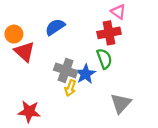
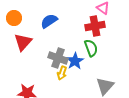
orange circle: (14, 34) -> (14, 18), moved
red triangle: (24, 52) -> (23, 42), turned 30

